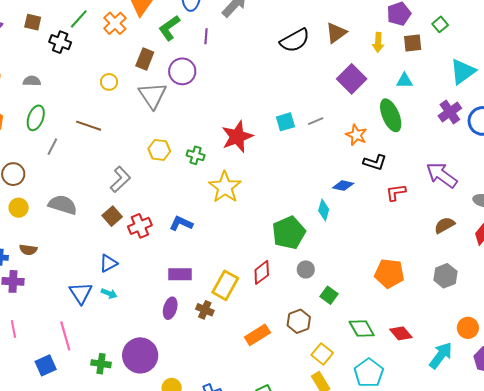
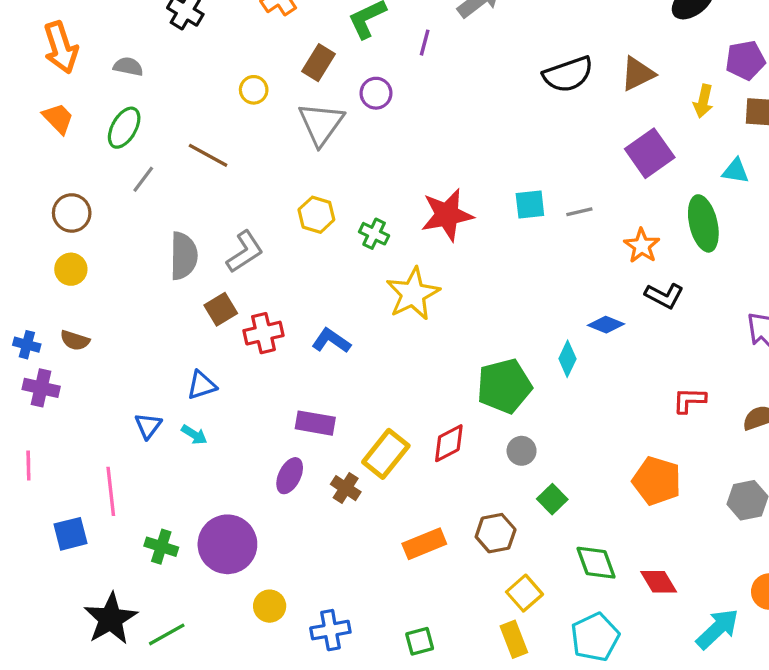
purple circle: (182, 71) -> (376, 93), size x0.7
red L-shape: (396, 192) -> (689, 400), moved
gray semicircle: (63, 205) -> (184, 256), moved, turned 64
blue triangle: (81, 293) -> (148, 426), size x0.7

